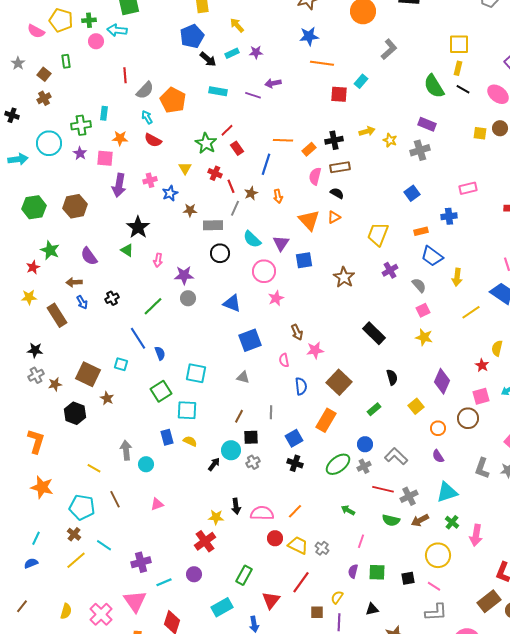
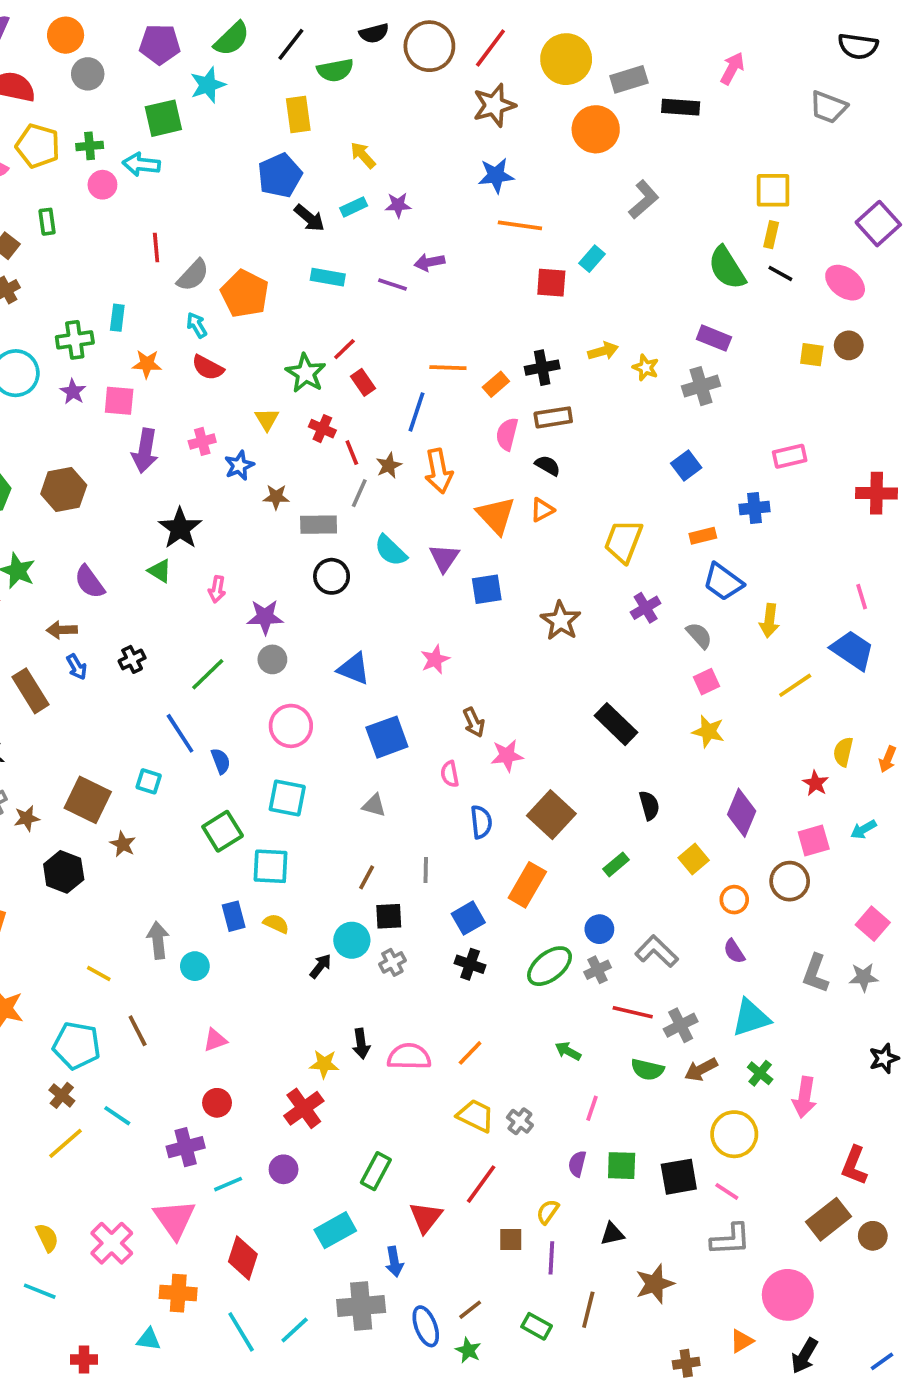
orange arrow: (278, 196) -> (439, 471), size x1.6
pink circle: (264, 271) -> (291, 726), moved
red circle: (275, 538) -> (217, 1103), moved
black square: (408, 578) -> (679, 1177), size x1.5
yellow semicircle: (66, 611) -> (47, 1238), turned -42

